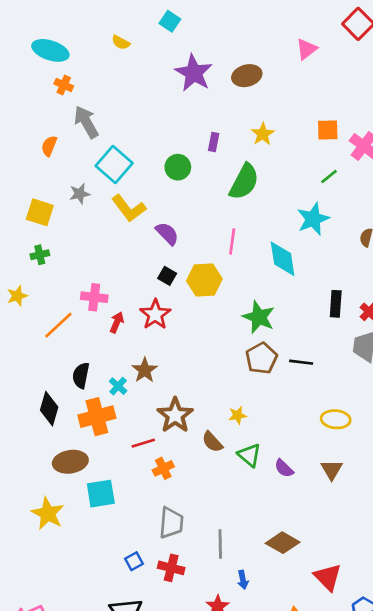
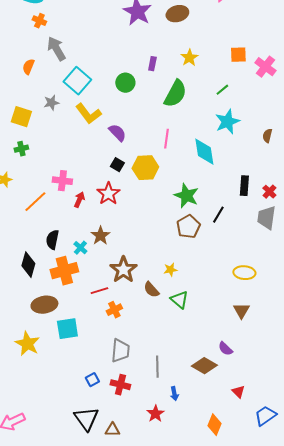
green line: (329, 176) -> (222, 90), moved
black line: (301, 362) -> (218, 215), moved, turned -66
purple semicircle: (284, 468) -> (225, 349), moved
red triangle: (328, 577) -> (238, 392), size x0.6

